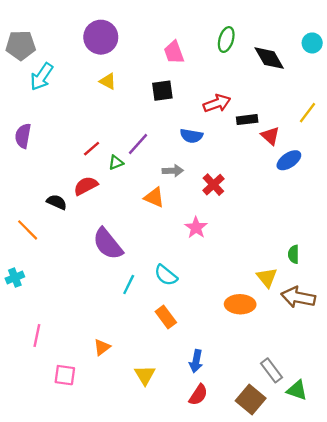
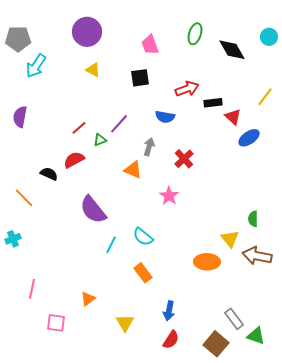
gray arrow: (173, 171) -> (149, 147), turned -72

